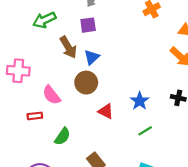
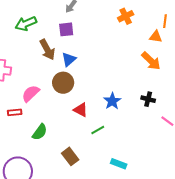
pink semicircle: (52, 95) -> (31, 93), turned 84
green line: (145, 131) -> (98, 130), moved

